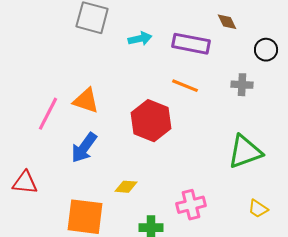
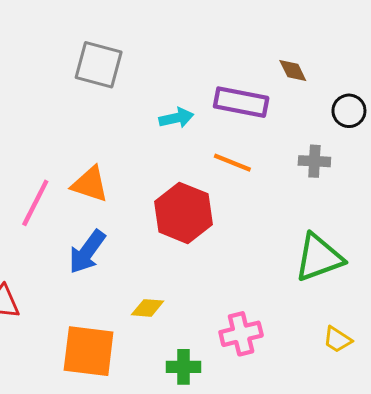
cyan arrow: (140, 39) -> (176, 118), moved

